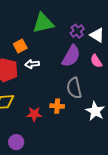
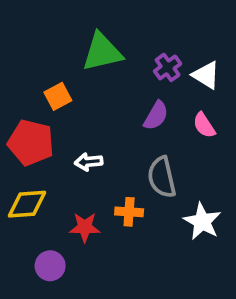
purple semicircle: (71, 56) -> (156, 116), size x0.7
white arrow: (32, 64) -> (89, 162), moved
purple circle: (16, 142) -> (50, 266), moved

